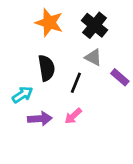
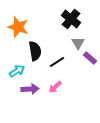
orange star: (49, 23) -> (18, 27), moved
gray triangle: (93, 57) -> (78, 43), moved, turned 32
black line: (76, 83) -> (57, 62), turned 35

